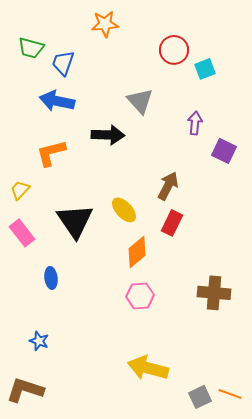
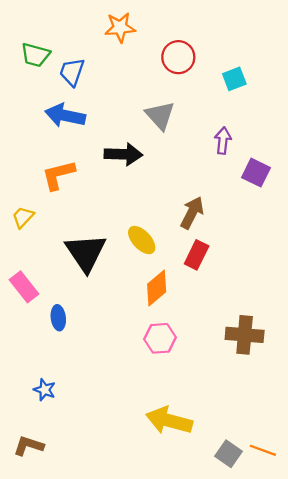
red circle: (174, 50) -> (178, 57), moved
pink rectangle: (22, 233) -> (24, 287), moved
brown L-shape: (25, 390) -> (29, 446), size x0.7
gray square: (200, 397) -> (229, 454), turned -30

